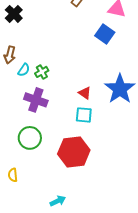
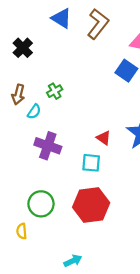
green cross: (42, 72) -> (55, 91), moved
cyan square: (84, 115) -> (91, 163), moved
green circle: (30, 138) -> (41, 204), moved

